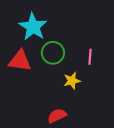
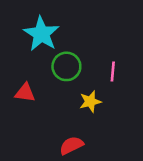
red triangle: (20, 61) -> (25, 93), moved, size x0.7

